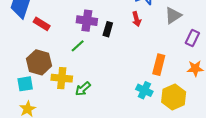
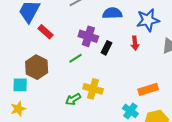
orange rectangle: (159, 65) -> (148, 89), turned 48
yellow cross: (62, 78) -> (93, 89), moved

